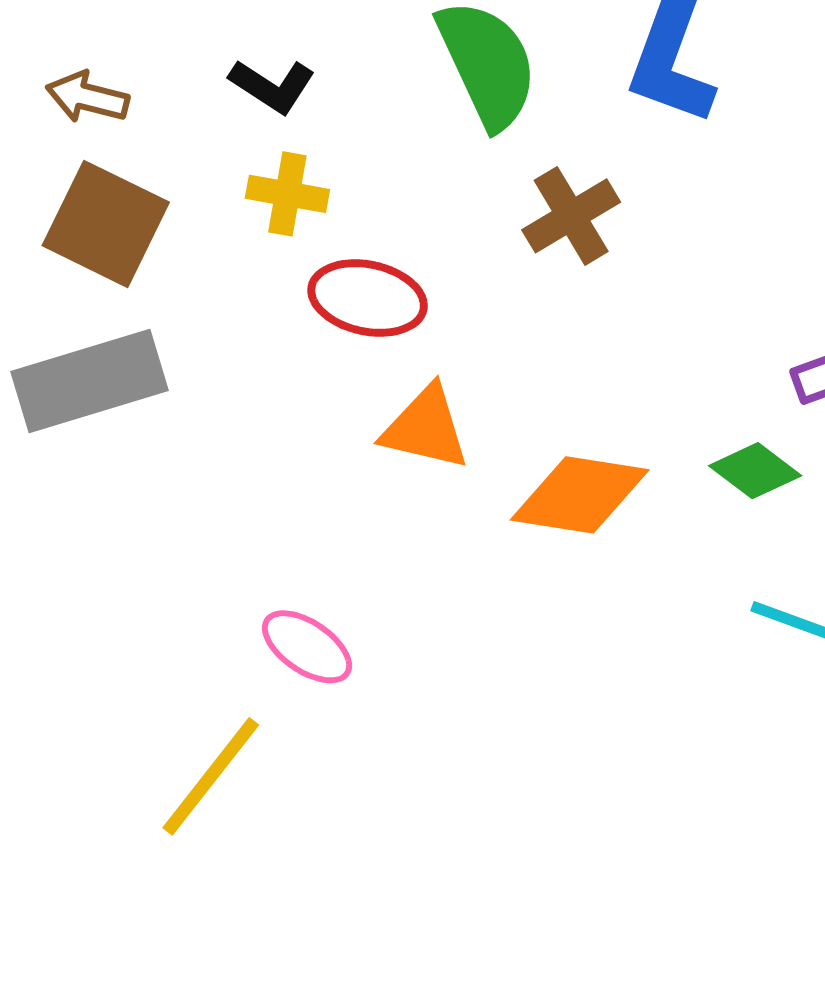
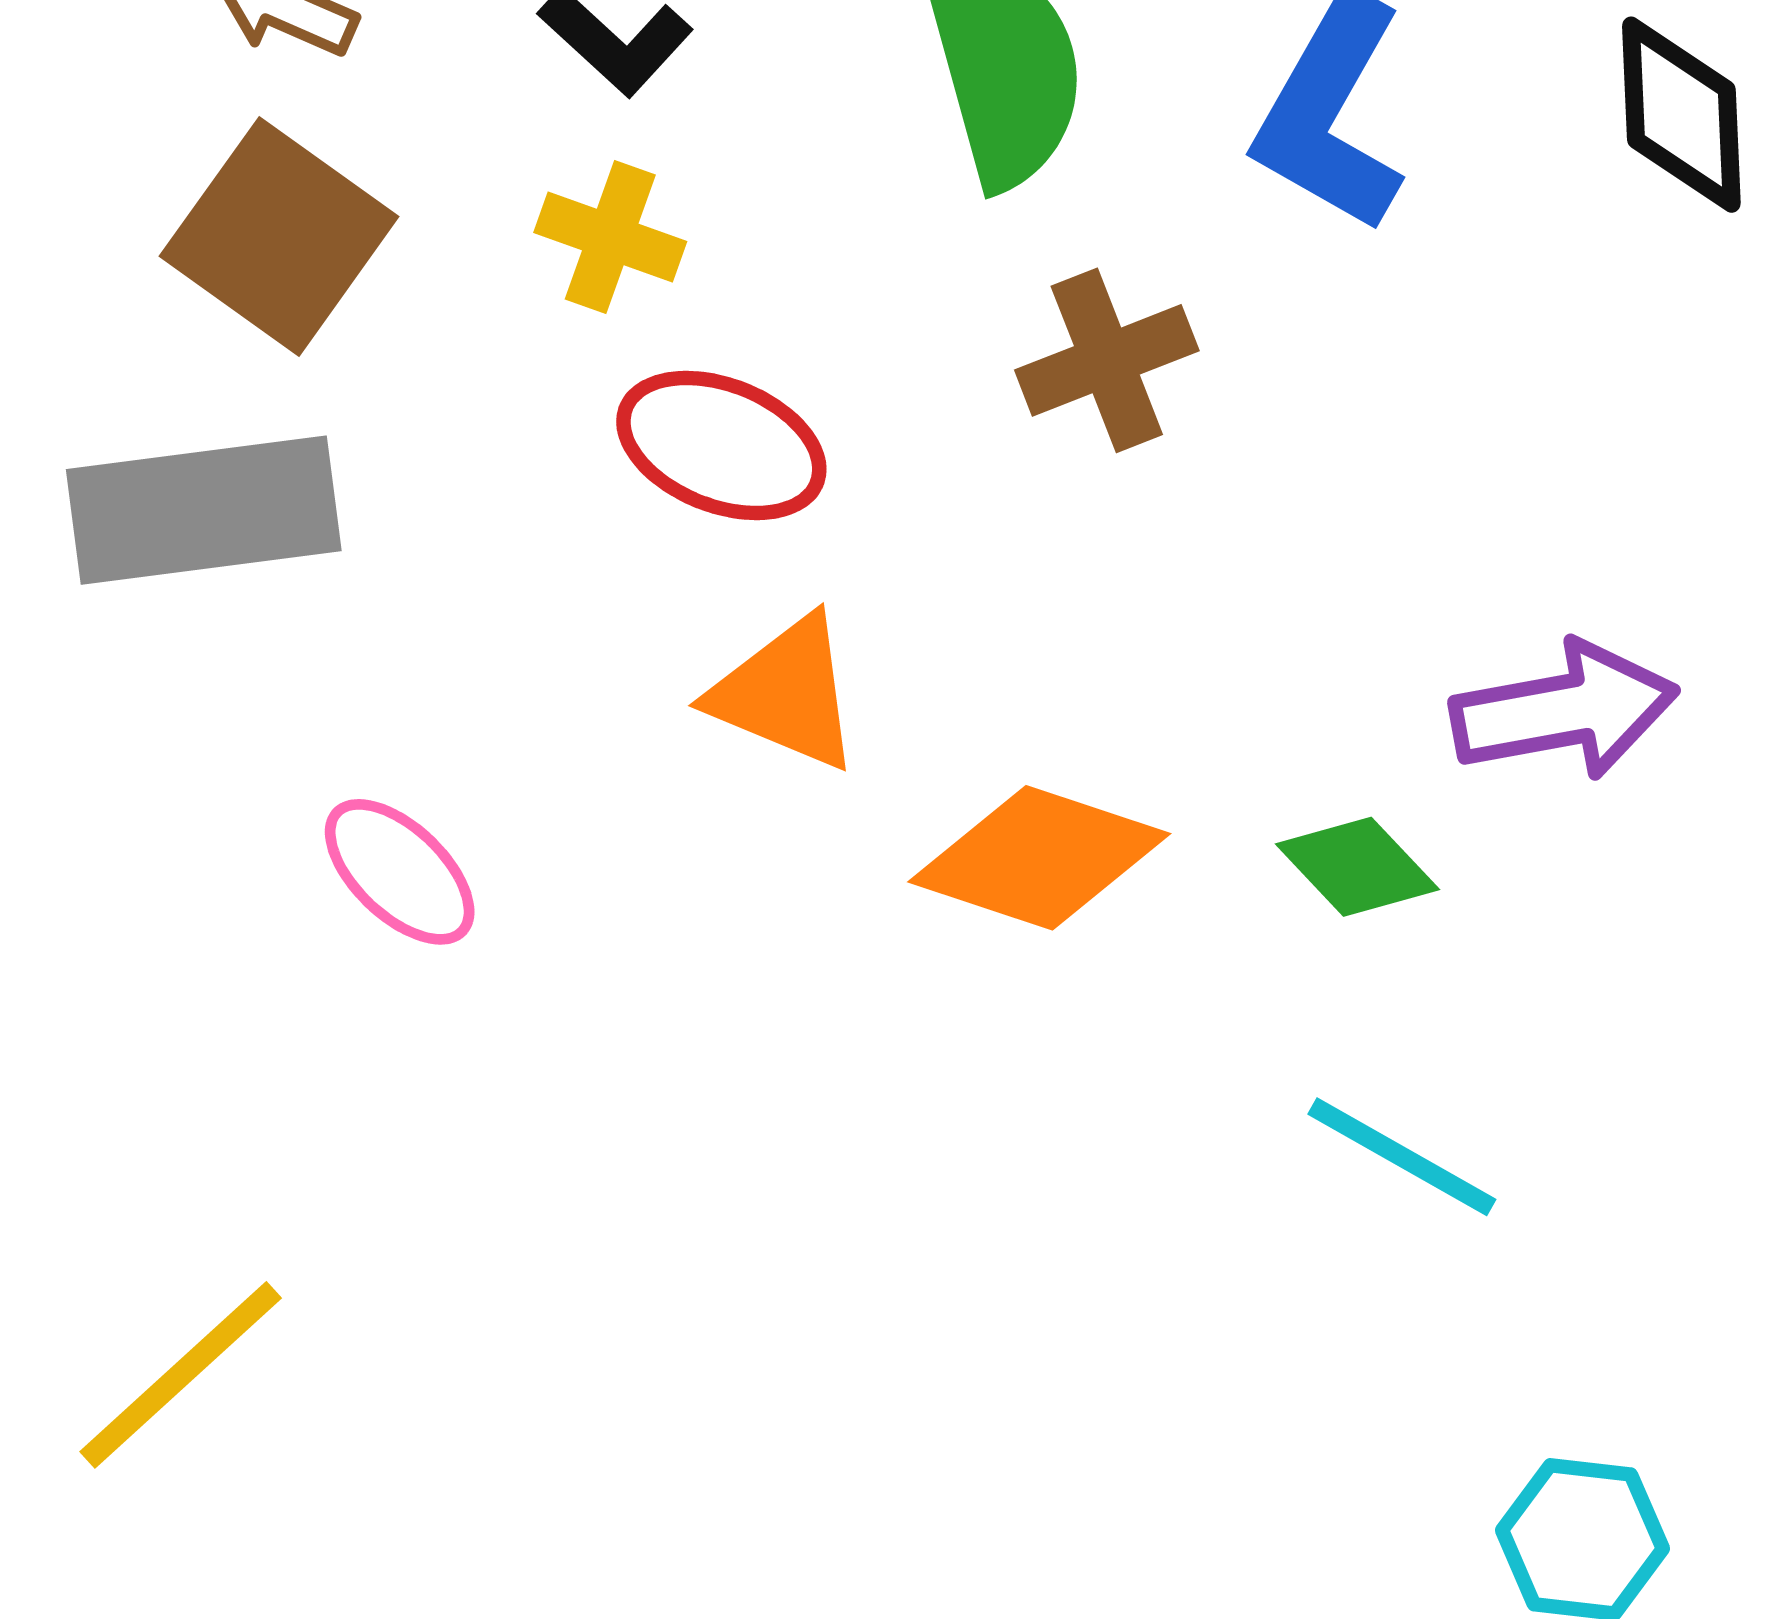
pink ellipse: (307, 647) -> (400, 872), moved
yellow line: (211, 776) -> (181, 1375), moved

